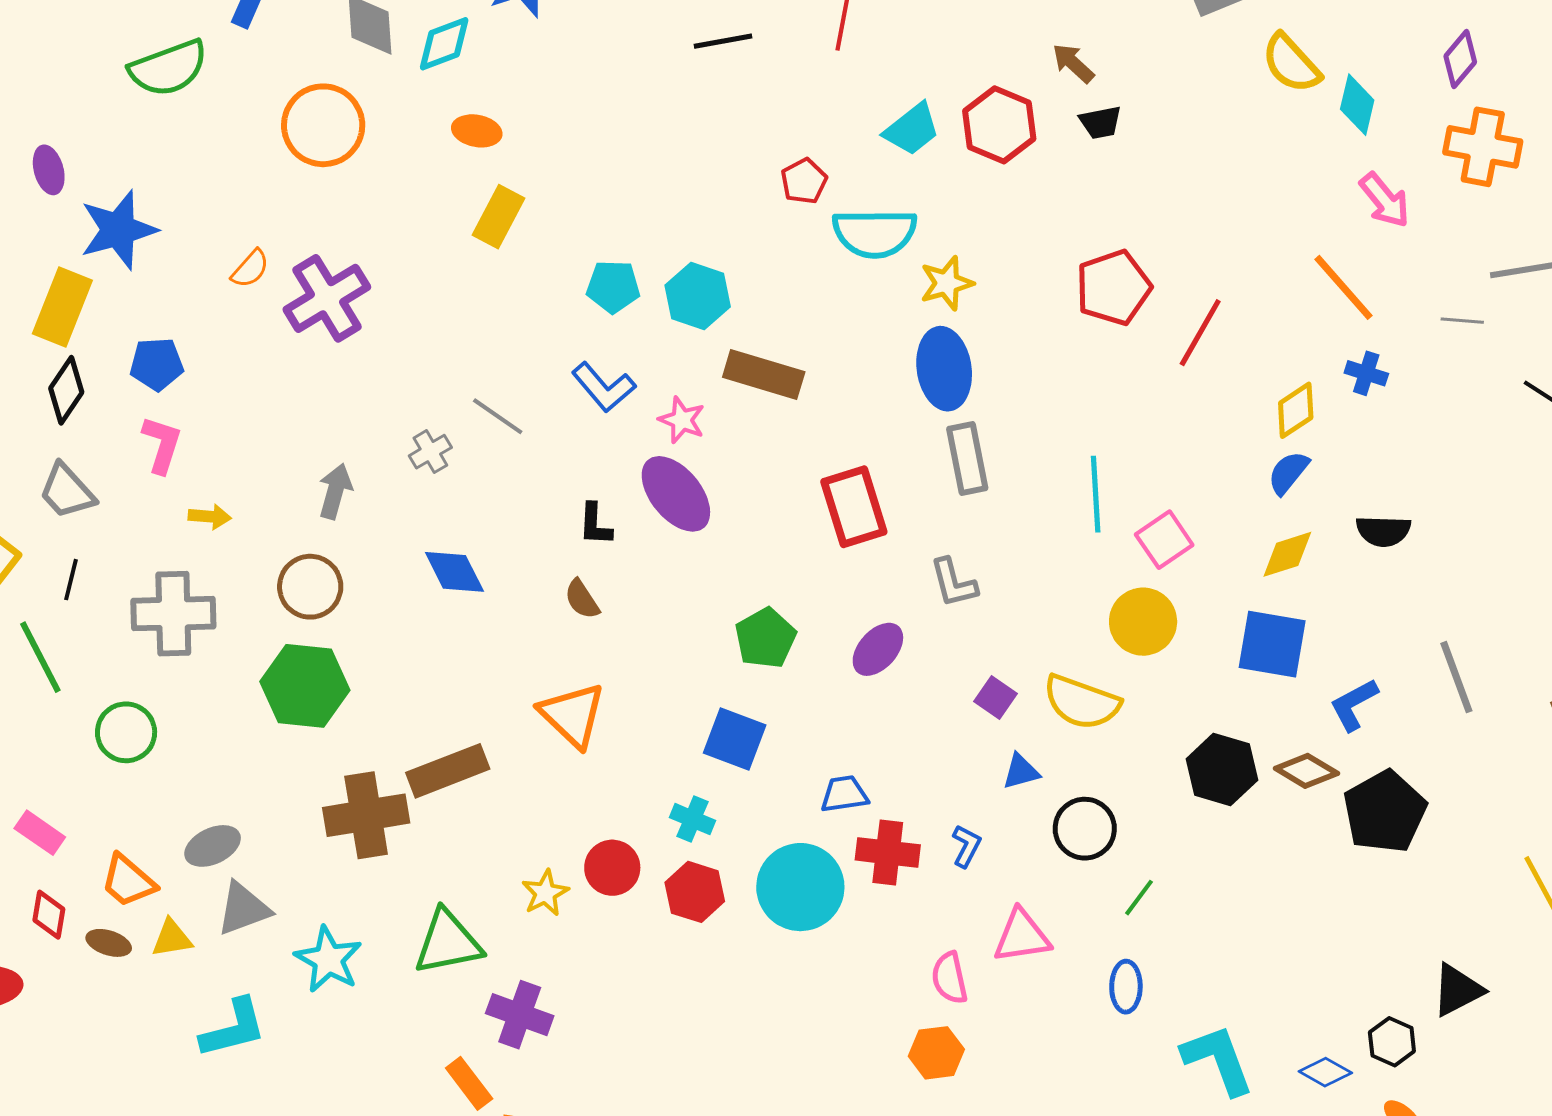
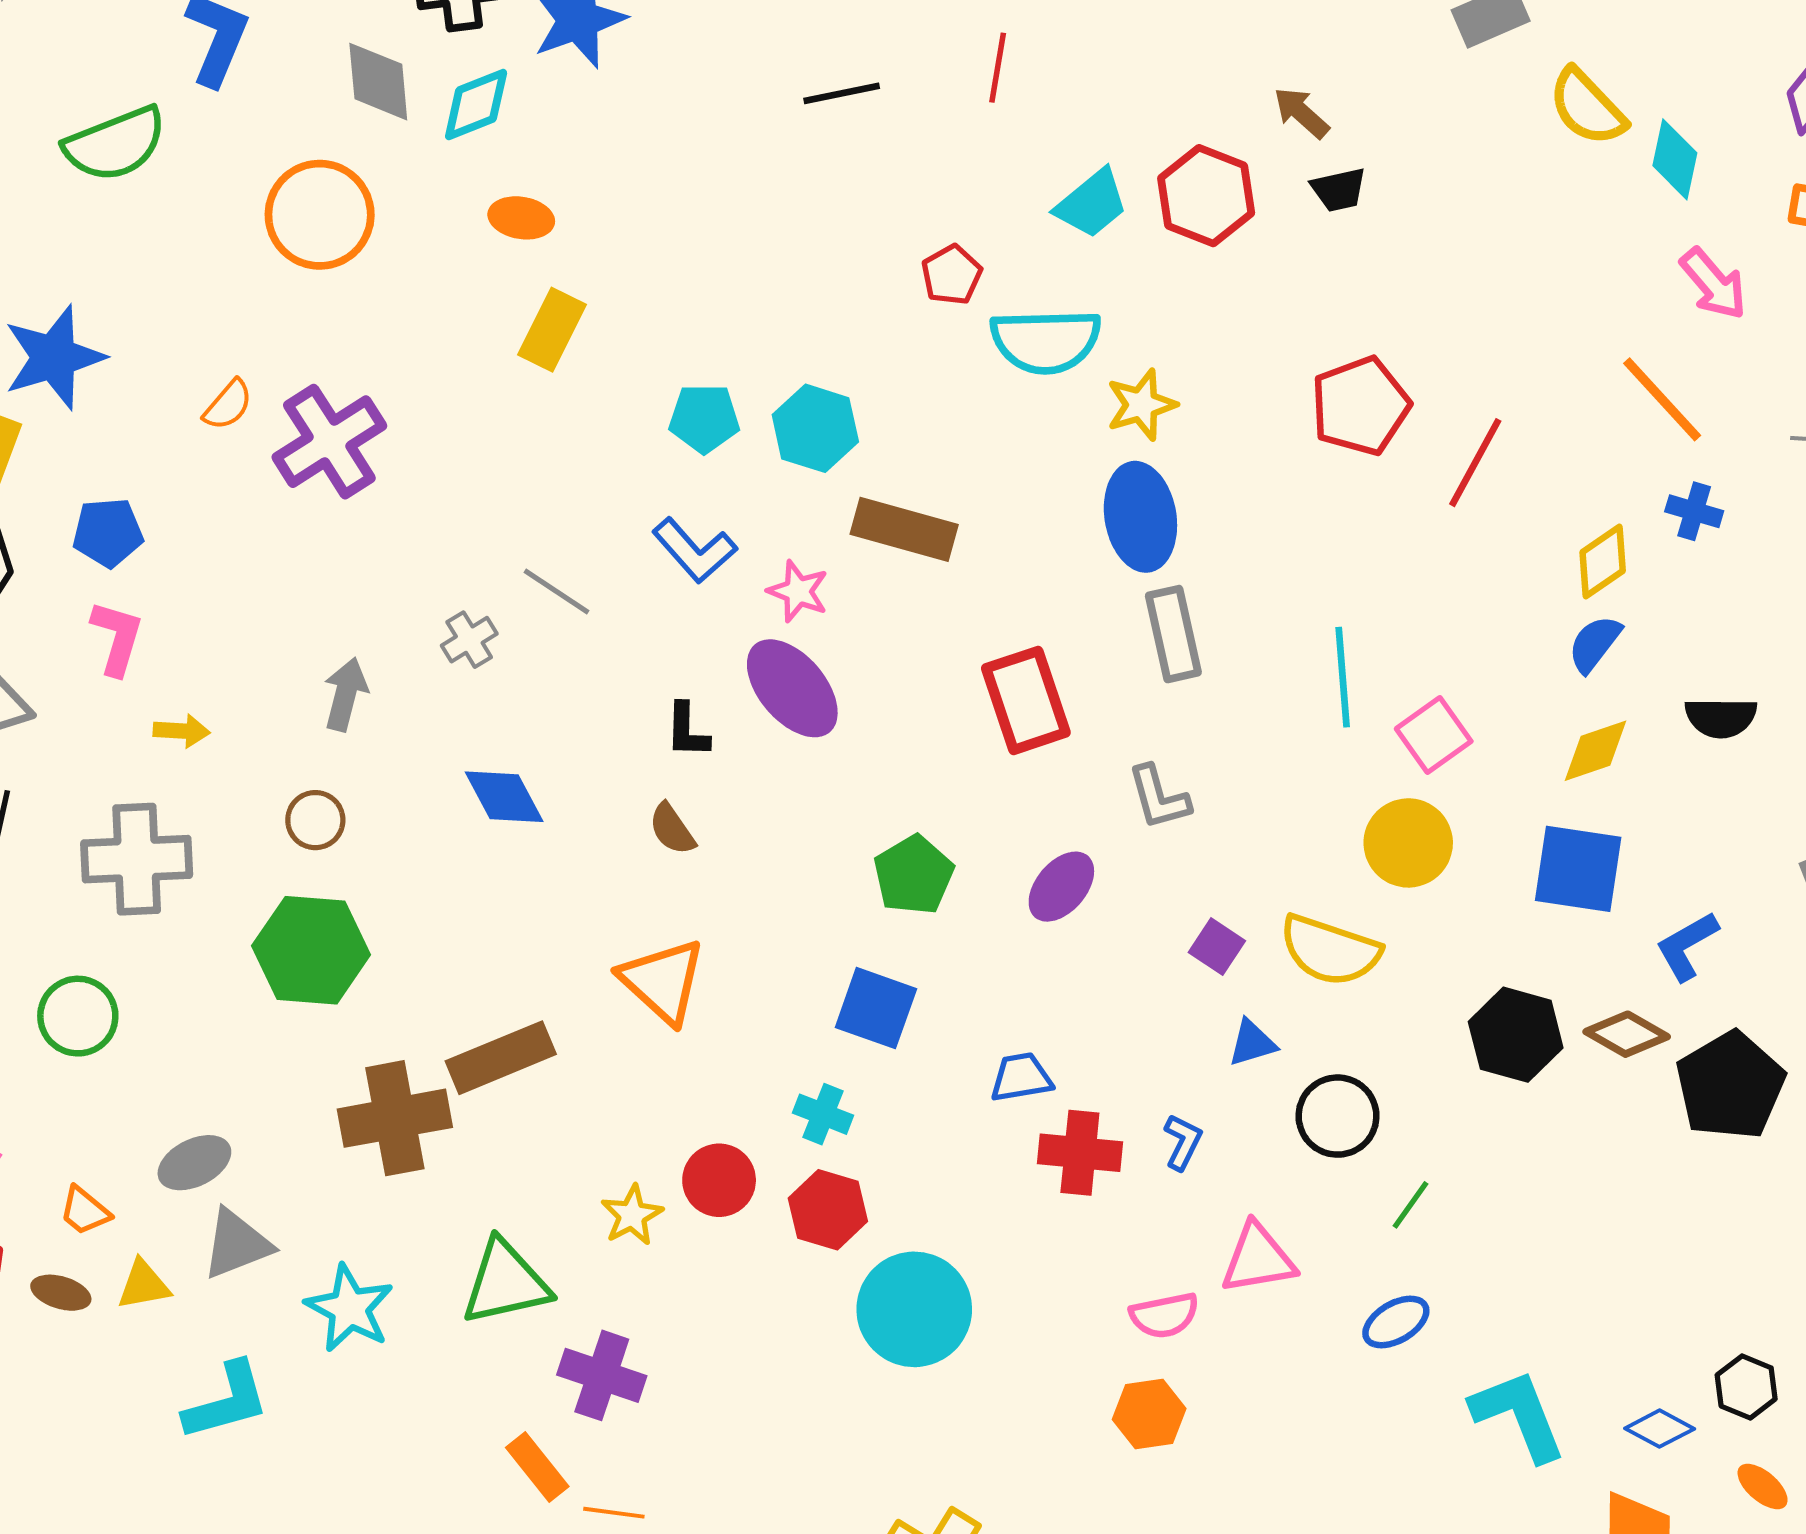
brown circle: (310, 587) -> (315, 820), size x0.7
orange trapezoid: (128, 881) -> (85, 1211), size x0.7
cyan circle: (800, 887) -> (914, 1309), moved
pink semicircle: (950, 978) -> (1164, 1315), turned -88
blue ellipse: (1126, 987) -> (1396, 1322), turned 60

